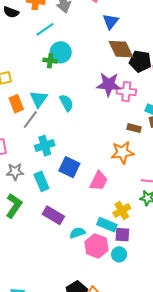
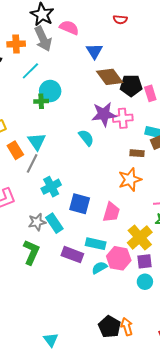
cyan semicircle: (66, 103) -> (86, 138), moved
gray star: (15, 172) -> (37, 222), moved
yellow cross: (122, 210) -> (140, 237), size x1.4
cyan rectangle: (107, 225) -> (96, 244), moved
pink hexagon: (97, 246) -> (119, 258), moved

